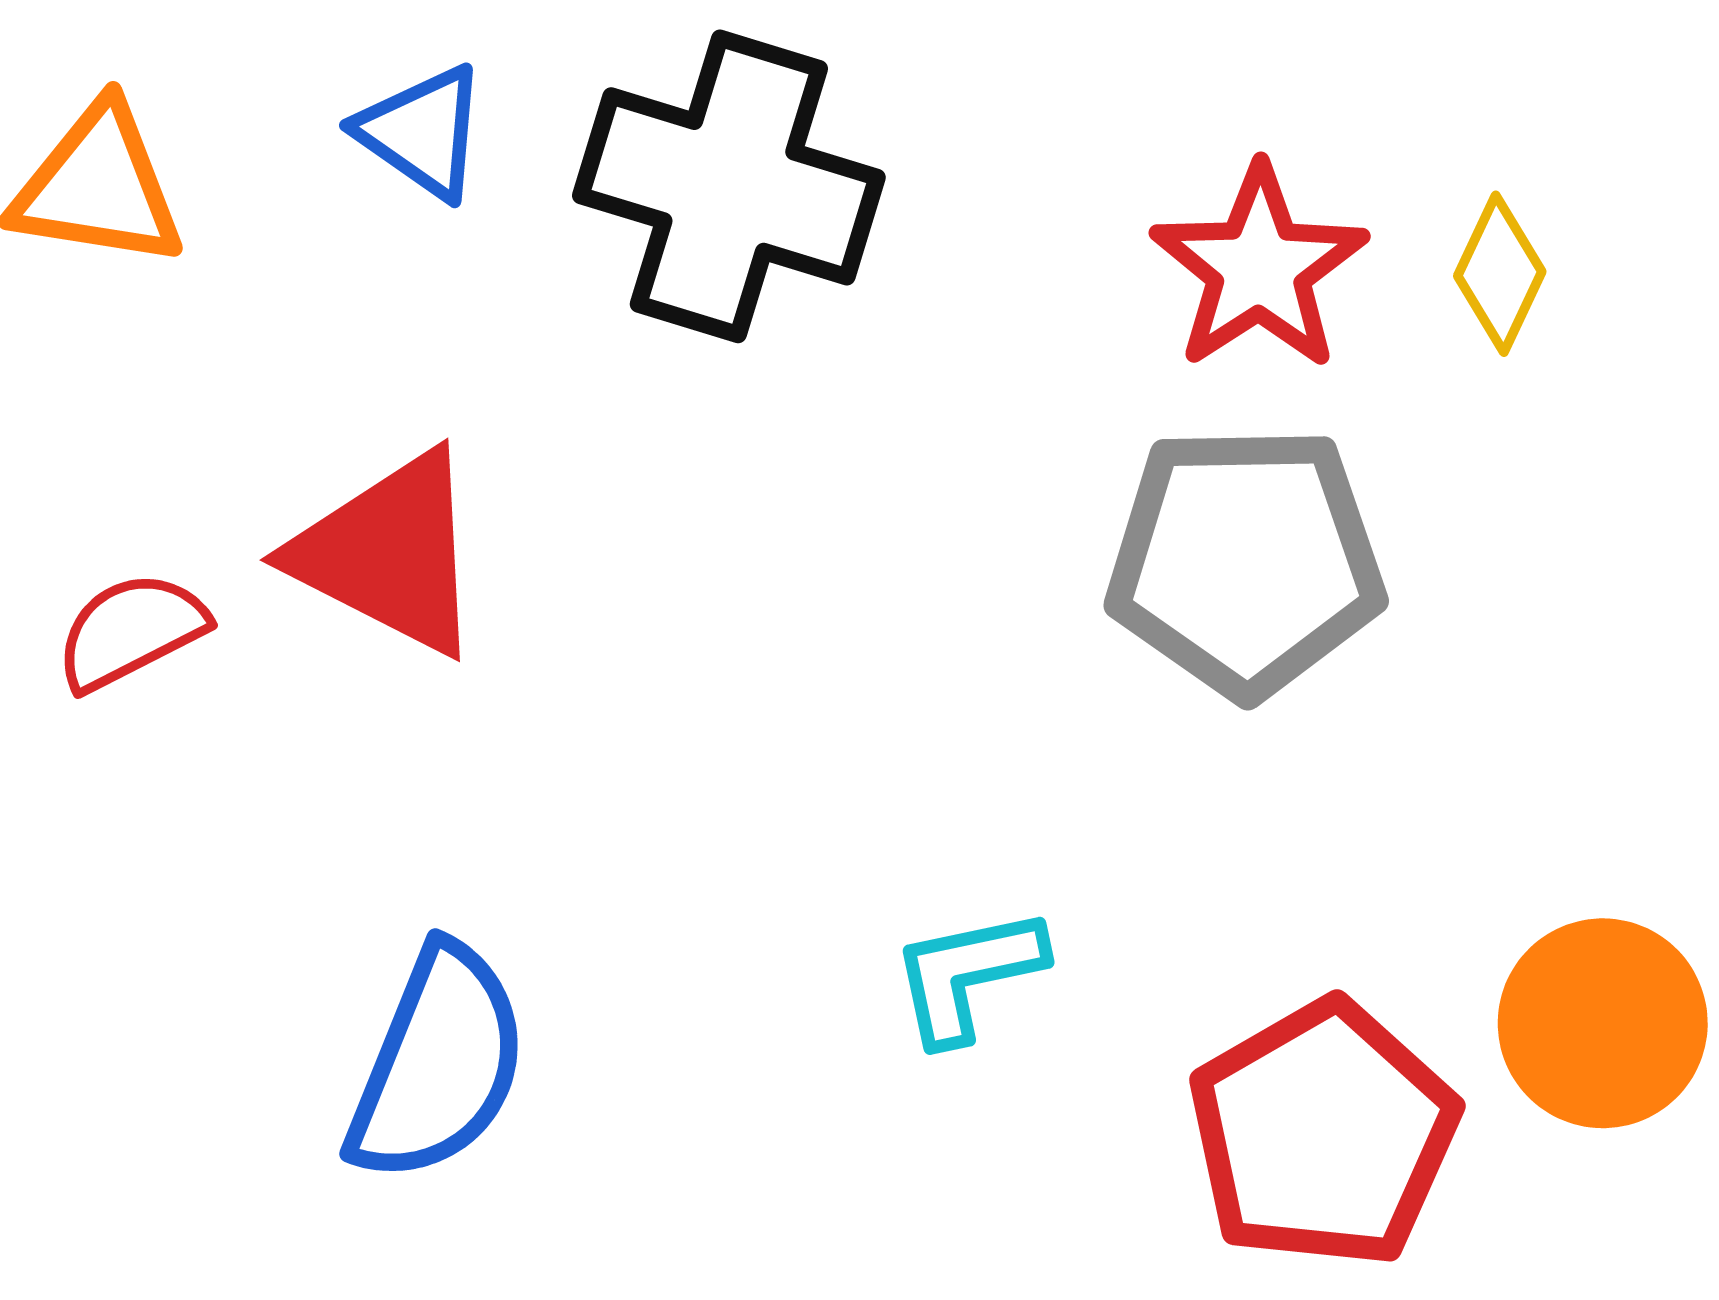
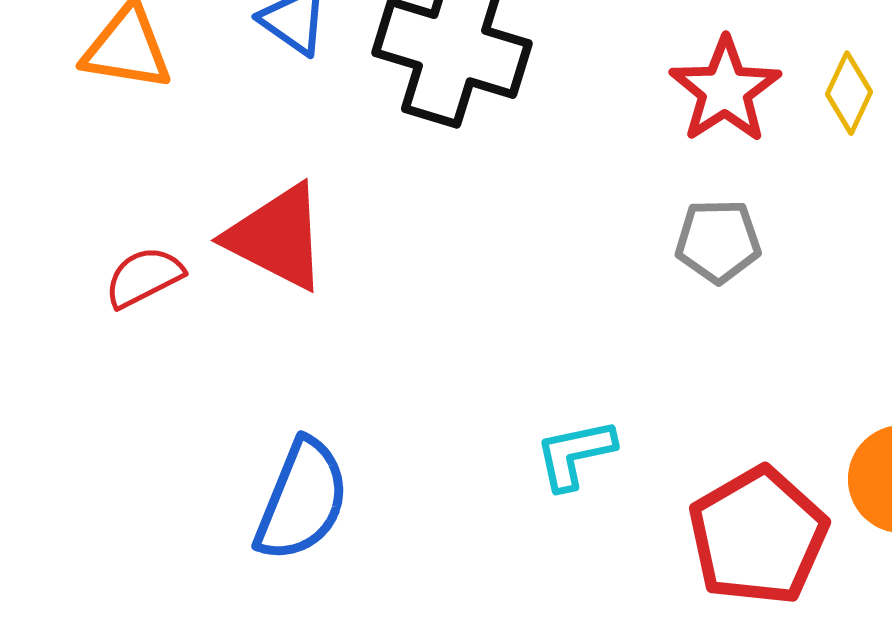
gray pentagon: (1245, 561) -> (718, 241), size x0.6

